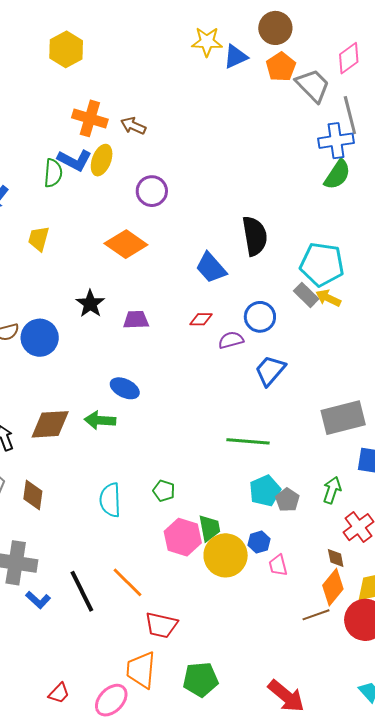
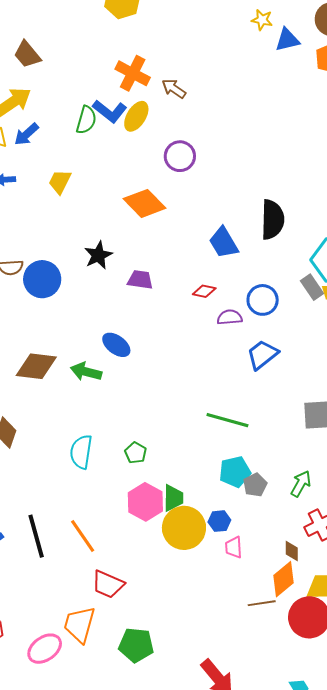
yellow star: (207, 42) -> (262, 20), size x0.7

